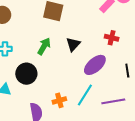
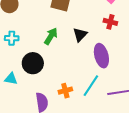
red cross: (112, 38) -> (110, 22), moved
purple ellipse: (95, 65) -> (101, 56), turned -65

